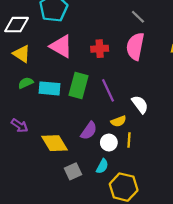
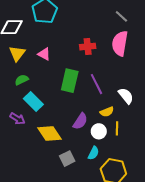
pink triangle: (61, 46) -> (44, 54), moved, size x0.6
yellow triangle: (22, 54) -> (17, 53), turned 36
cyan rectangle: (50, 88) -> (33, 102), moved, turned 42

